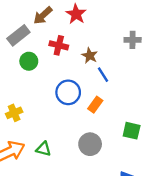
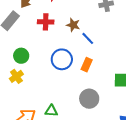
green circle: (29, 61) -> (21, 56), moved
yellow cross: (14, 113) -> (16, 76), moved

